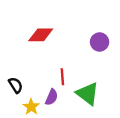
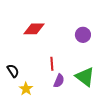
green triangle: (88, 94) -> (85, 77), moved
purple semicircle: (52, 97) -> (59, 81), moved

